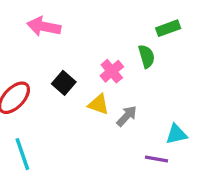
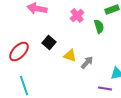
pink cross: (112, 71) -> (77, 15), moved

